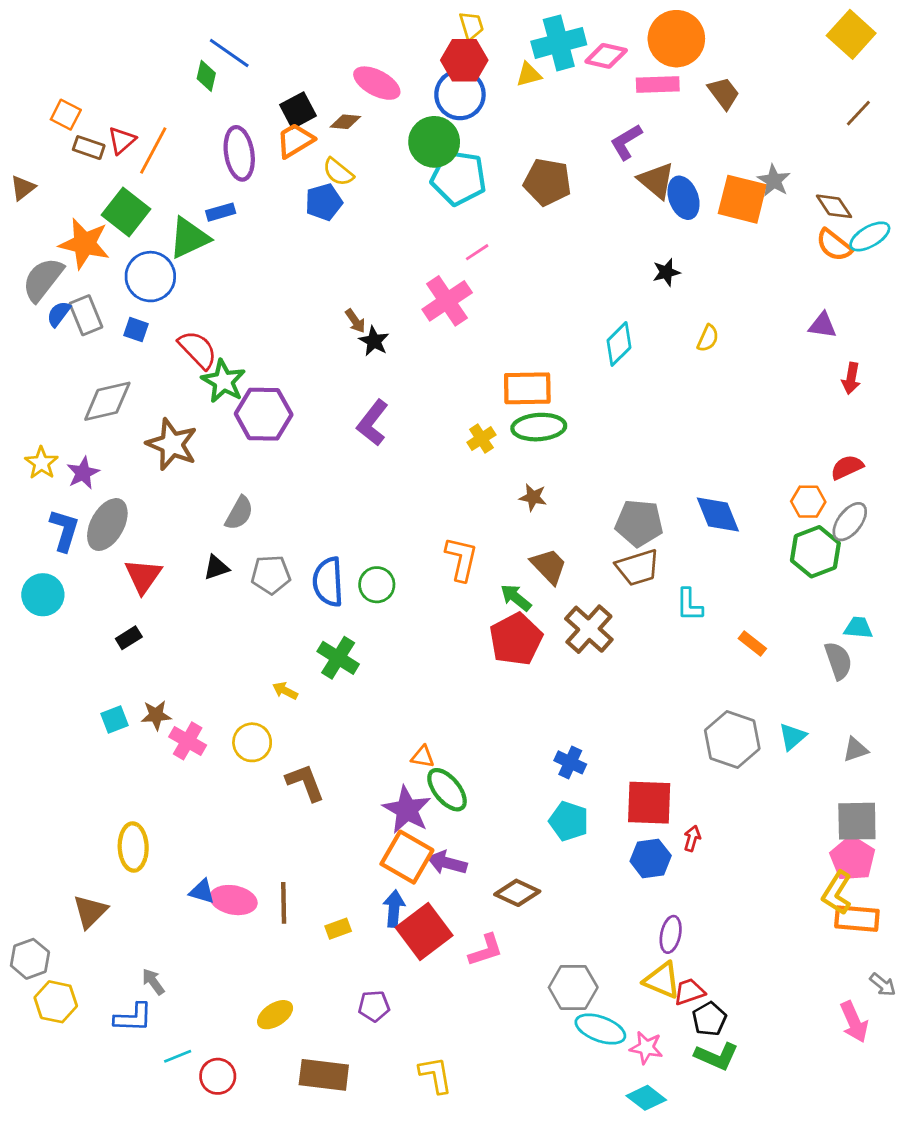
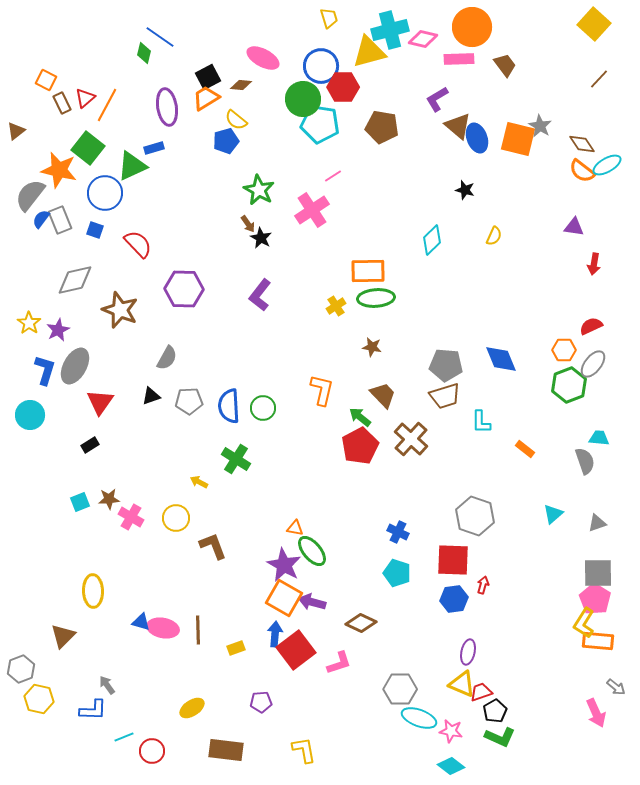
red hexagon: (464, 60) -> (343, 87), moved
yellow triangle: (529, 74) -> (369, 52), size x1.8
brown rectangle: (89, 148) -> (62, 103), turned 45
black star: (666, 272) -> (465, 190), turned 30
green star: (223, 381) -> (259, 190), moved
gray hexagon: (732, 740) -> (475, 516), moved

